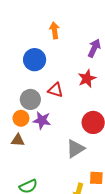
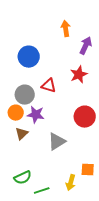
orange arrow: (54, 30) -> (66, 29), moved
brown triangle: (18, 140) -> (22, 134), moved, turned -48
gray triangle: (75, 149) -> (57, 142), moved

